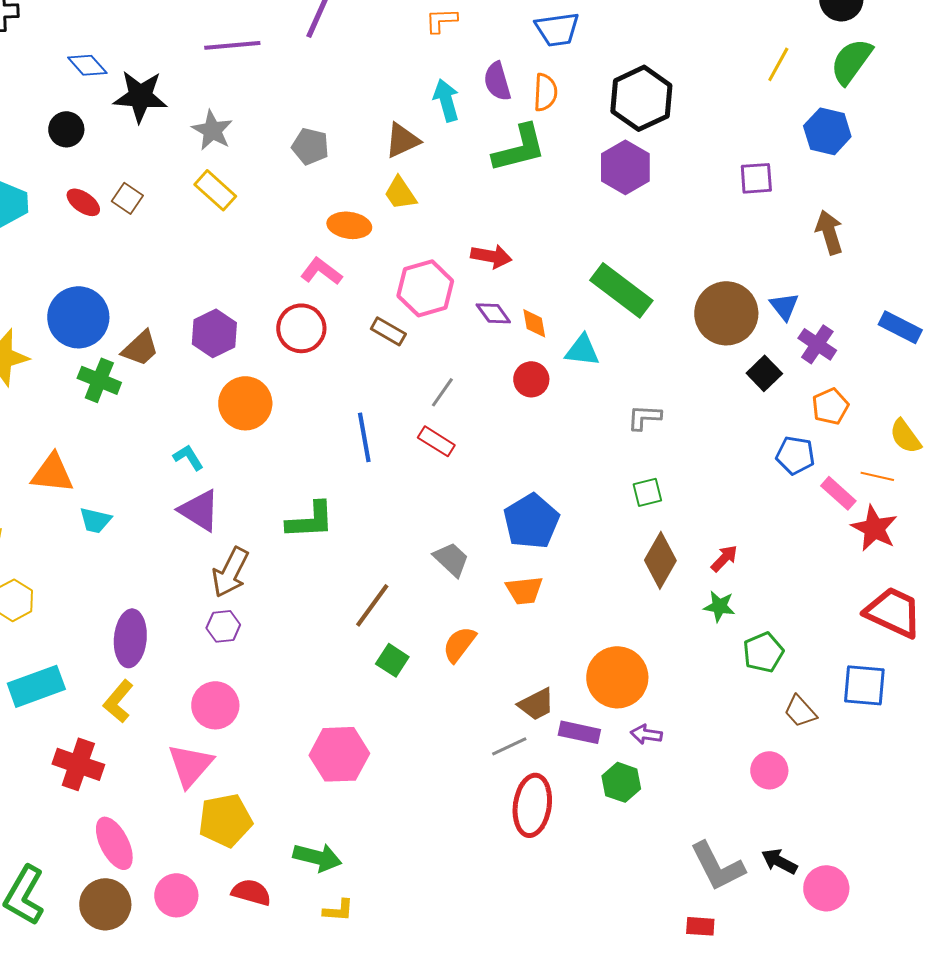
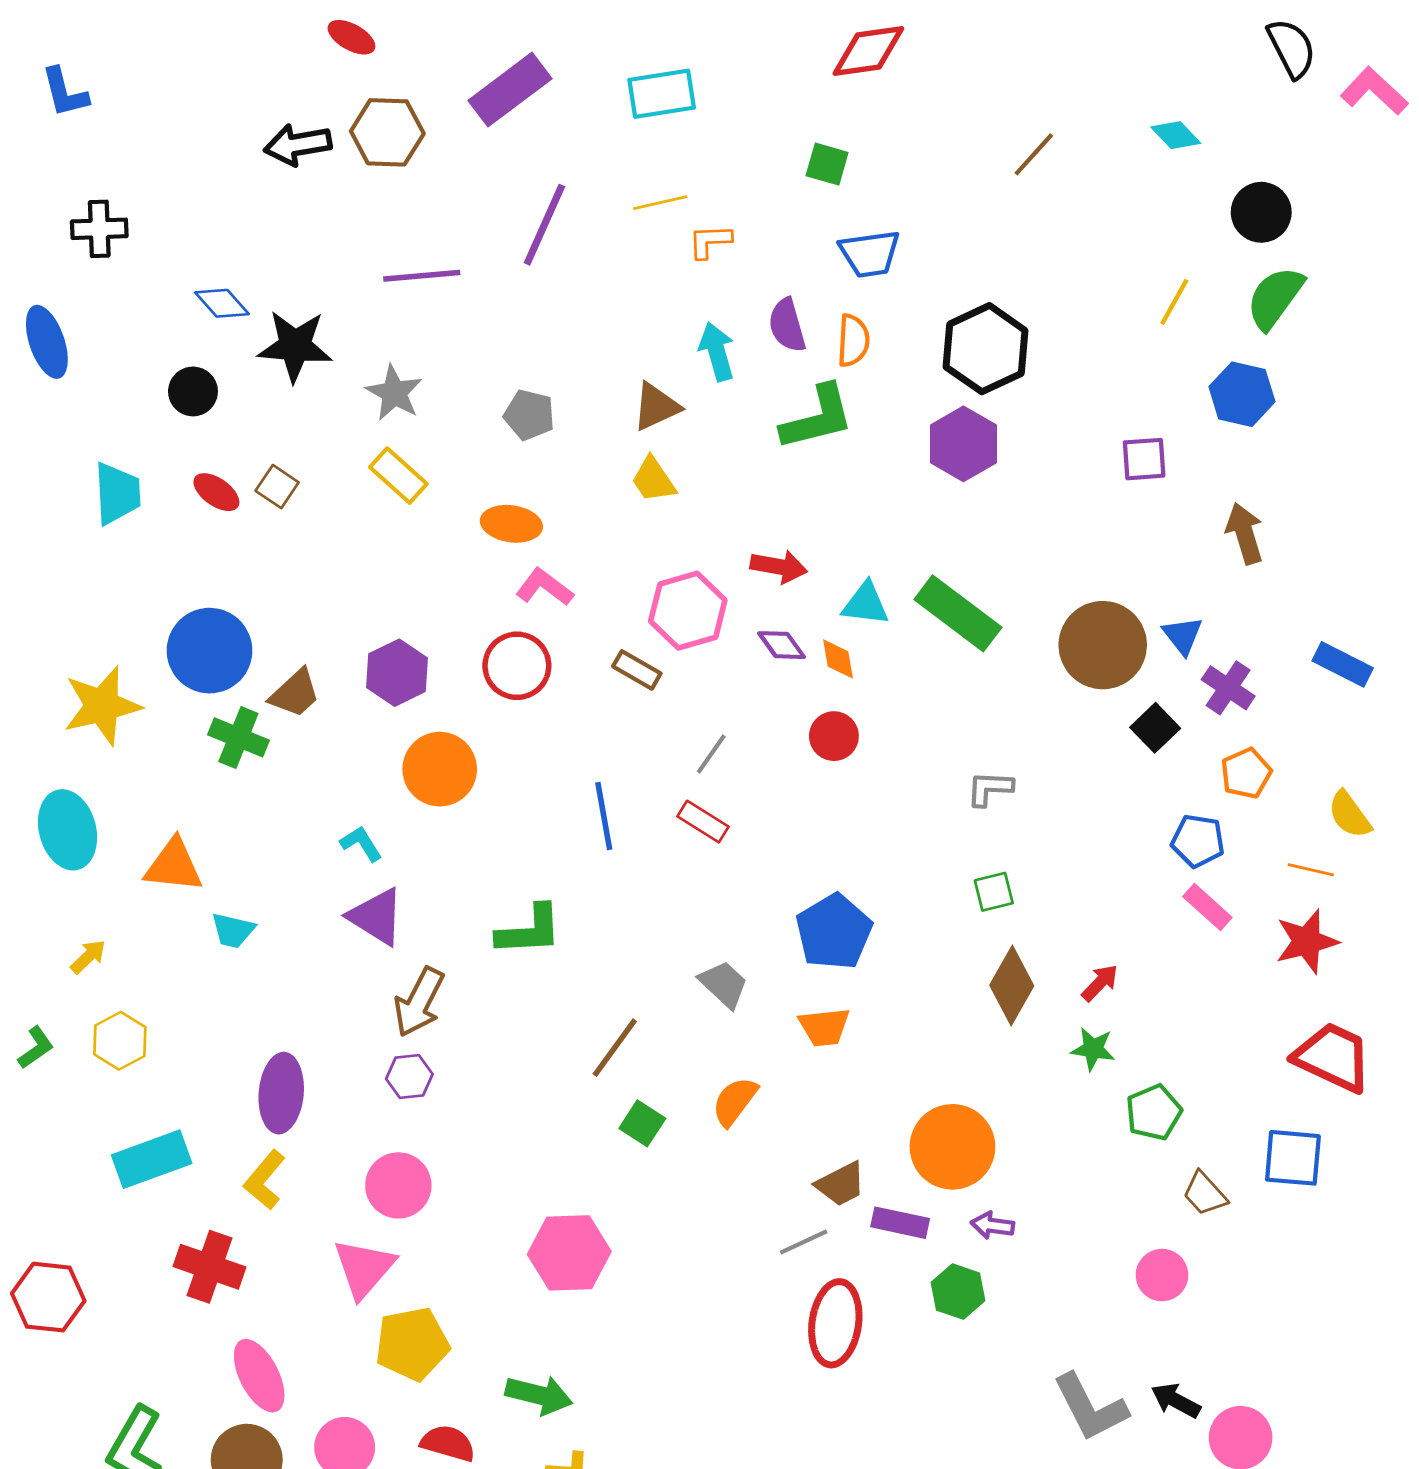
orange ellipse: (349, 225) -> (511, 524), moved
cyan triangle: (582, 350) -> (866, 604), moved
pink rectangle: (838, 493) -> (1207, 907), moved
red star: (874, 528) -> (1307, 941), turned 30

